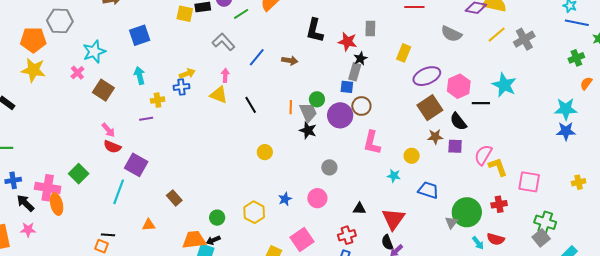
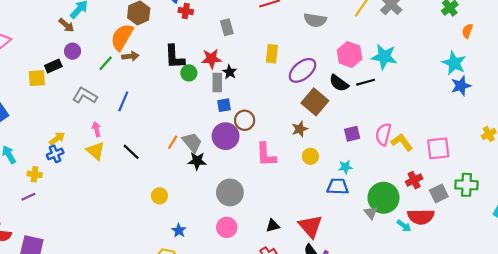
green line: (241, 14) -> (106, 63), moved
gray rectangle: (370, 29) -> (227, 27), moved
brown arrow: (290, 61) -> (130, 56), moved
gray rectangle: (355, 72) -> (217, 83), moved
pink hexagon: (459, 86) -> (350, 55), moved
yellow triangle: (219, 95) -> (95, 151), turned 36
green circle: (317, 99) -> (189, 73), moved
yellow cross: (158, 100) -> (35, 174), turned 32
orange line: (291, 107) -> (173, 142), turned 48
cyan star: (566, 109) -> (454, 63), turned -30
black semicircle: (458, 121) -> (339, 83), moved
brown star: (435, 137) -> (300, 129), moved
gray circle: (329, 167) -> (230, 192), size x1.6
cyan star: (394, 176) -> (345, 167), moved
blue star: (285, 199) -> (179, 230), moved
gray square: (541, 238) -> (439, 193), moved, turned 30
red semicircle: (496, 239) -> (421, 217), size x1.4

